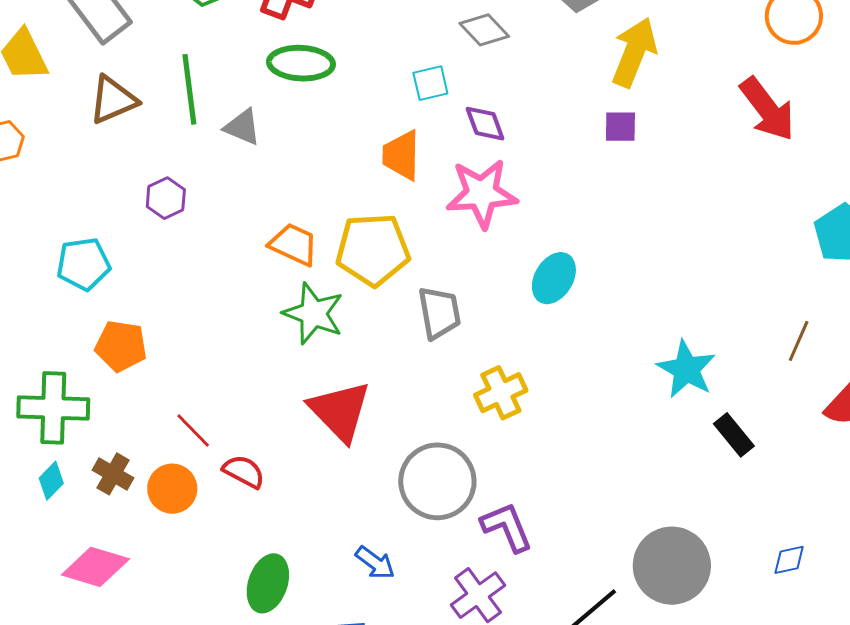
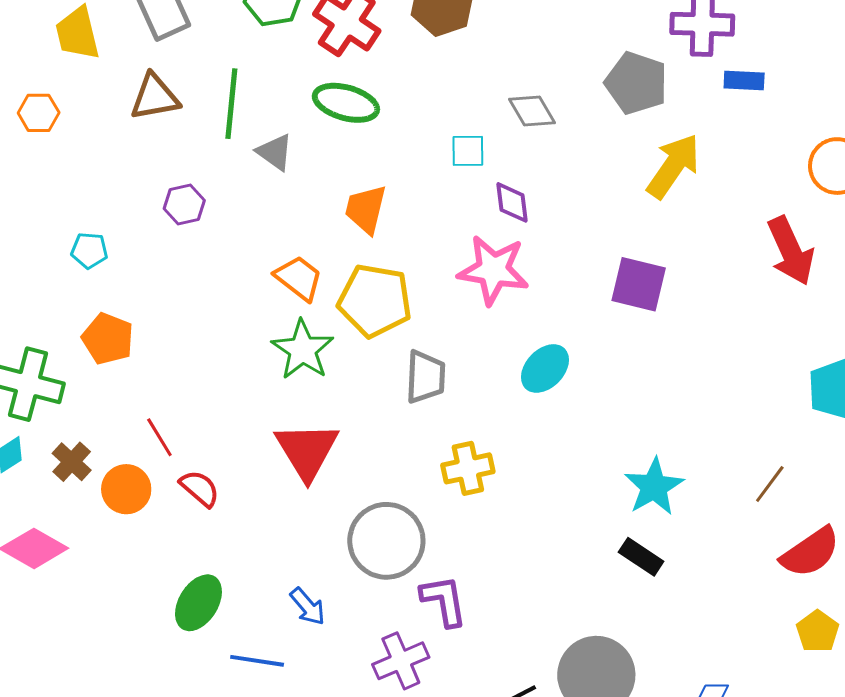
purple square: (620, 127) -> (639, 284), moved, size x1.6
orange trapezoid: (401, 155) -> (366, 209), moved
cyan pentagon: (83, 264) -> (89, 250), size x0.7
black rectangle: (734, 435) -> (641, 557), moved, turned -30

